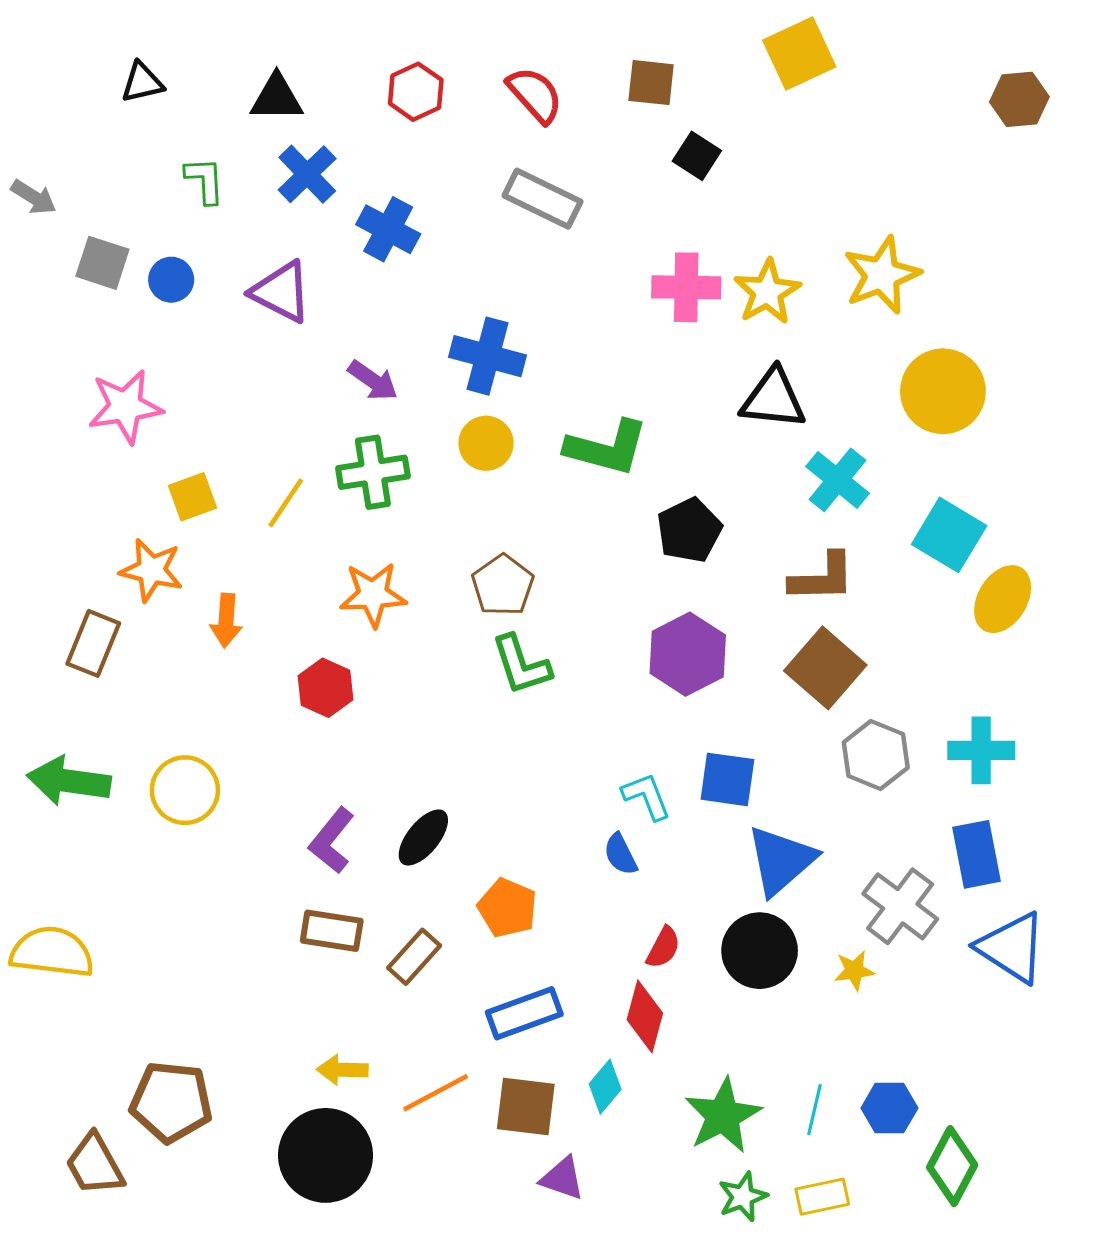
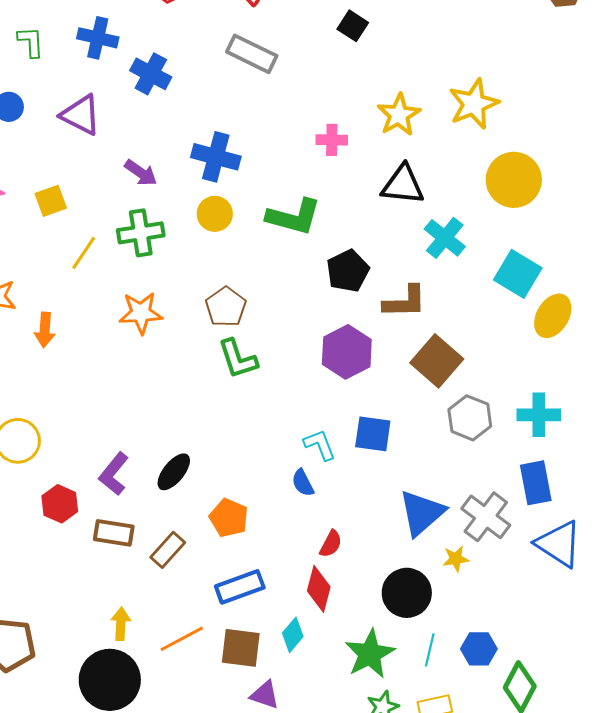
blue cross: (307, 174) -> (98, 38), turned -33
pink cross: (686, 287) -> (332, 140), moved, size x0.7
yellow square: (193, 497) -> (51, 201), moved
brown L-shape: (822, 578) -> (405, 302), moved
red hexagon: (326, 688) -> (60, 504), moved
blue triangle: (781, 860) -> (422, 513), moved
black circle: (760, 951) -> (407, 593), moved
yellow arrow: (342, 1070) -> (121, 624), turned 92

